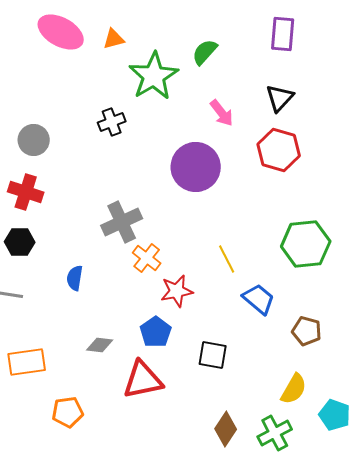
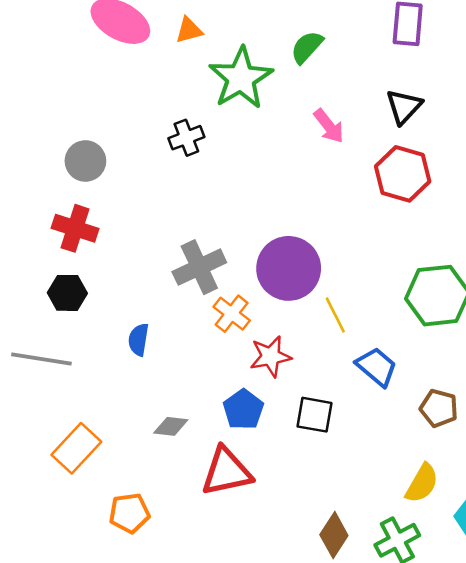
purple circle: (196, 167) -> (289, 268), moved
black square: (213, 355) -> (315, 415), moved
orange rectangle: (27, 362) -> (76, 448), turned -39

